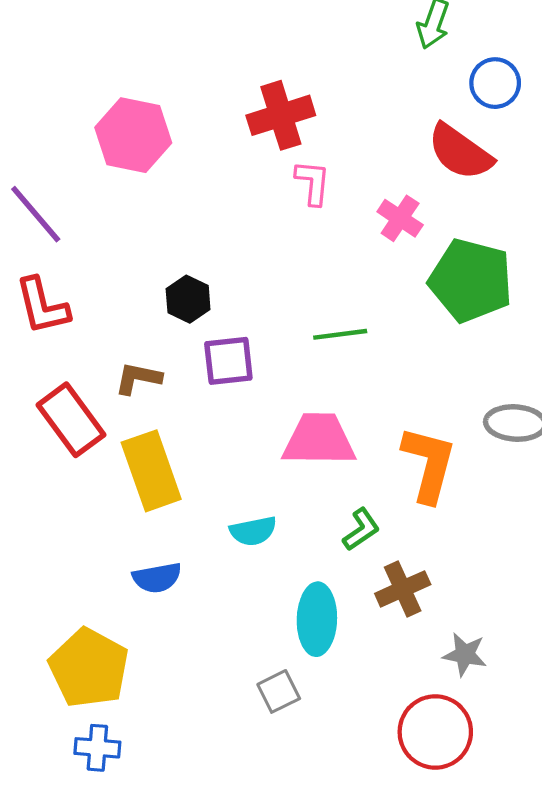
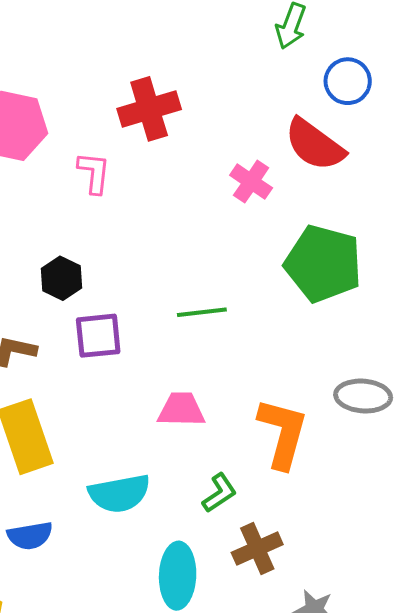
pink L-shape: (313, 183) -> (94, 173), moved
pink cross: (400, 218) -> (251, 182), moved
pink trapezoid: (319, 440) -> (181, 410), size x0.7
cyan semicircle: (253, 531) -> (119, 493), size x1.4

